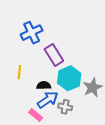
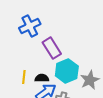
yellow line: (19, 72) -> (24, 77), moved

